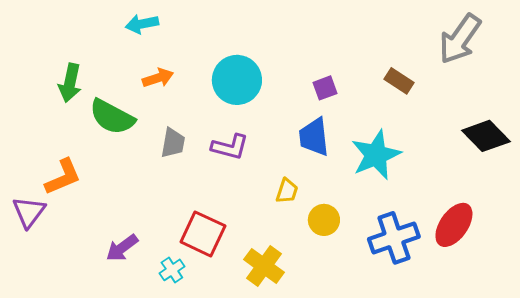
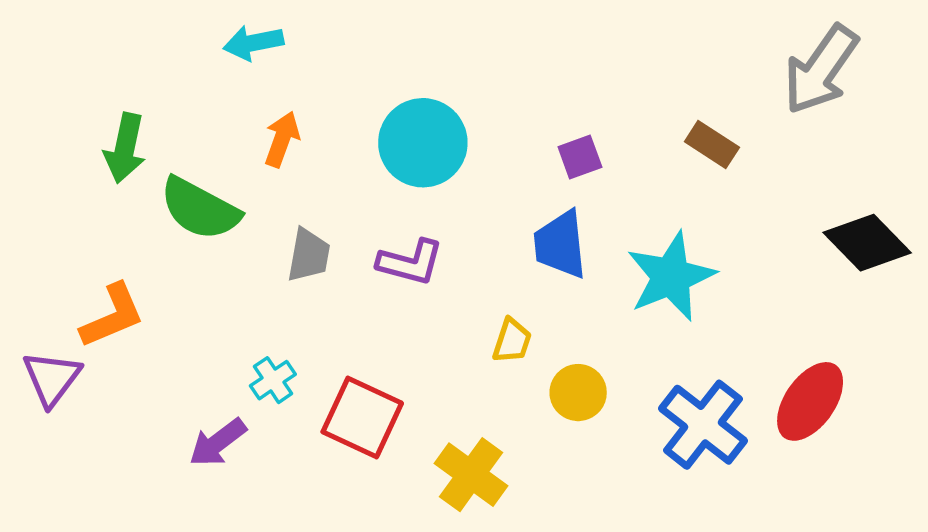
orange arrow: (158, 78) -> (282, 139), turned -52
blue cross: (394, 238) -> (703, 425), turned -33
cyan cross: (172, 270) -> (273, 380), moved

